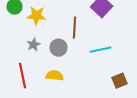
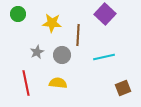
yellow star: (37, 16) -> (52, 23), moved

